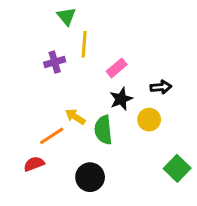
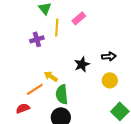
pink rectangle: (117, 68) -> (79, 18), moved
yellow circle: (149, 120) -> (110, 80), moved
green semicircle: (103, 130) -> (62, 94), moved

